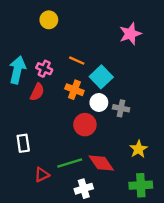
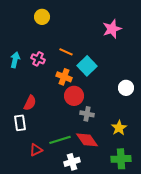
cyan arrow: (17, 70) -> (15, 60), size x0.7
red semicircle: (37, 92) -> (30, 103), moved
white circle: (99, 102) -> (126, 88), moved
gray cross: (121, 108) -> (87, 114), moved
red circle: (85, 125) -> (74, 96), moved

